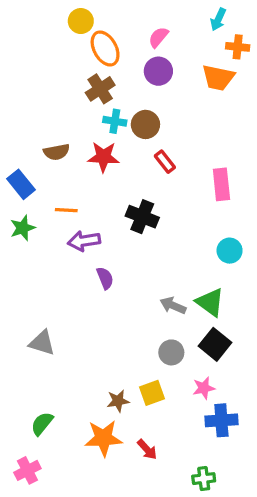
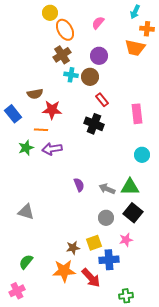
purple circle: (158, 71) -> (99, 56), moved
red star: (103, 157) -> (52, 110), moved
black cross: (142, 217) -> (94, 124), moved
green star: (23, 228) -> (26, 148), moved
purple semicircle: (105, 278) -> (79, 185), moved
green triangle: (210, 302) -> (130, 187), turned -36
blue cross: (221, 420) -> (109, 260), moved
red arrow: (147, 449) -> (91, 278), size x1.5

